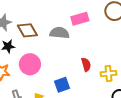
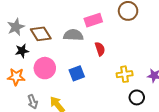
red semicircle: (86, 65) -> (100, 49), moved
blue square: (62, 85) -> (77, 73), moved

